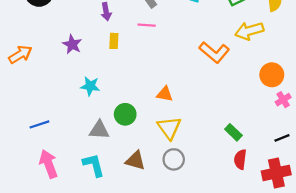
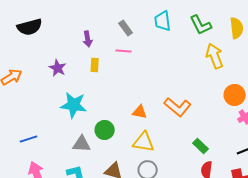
yellow arrow: (249, 31) -> (215, 56), turned 85
orange L-shape: (214, 52) -> (178, 107), moved
cyan star: (90, 86) -> (74, 105), size x1.5
yellow triangle: (169, 128) -> (144, 142), turned -45

